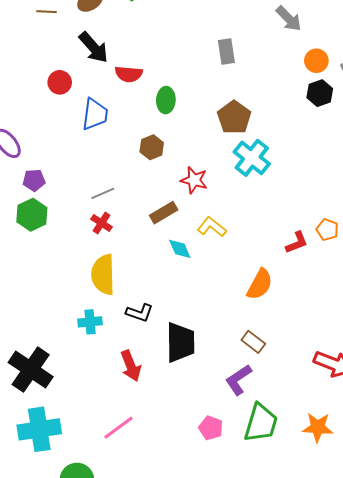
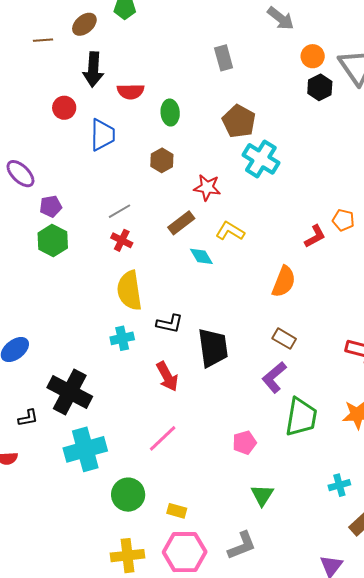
black arrow: (94, 47) -> (93, 69), turned 52
pink pentagon: (211, 428) -> (245, 443), moved, turned -30

